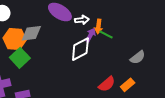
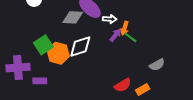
gray diamond: (31, 33) -> (73, 17), moved
orange hexagon: (15, 39) -> (58, 53), moved
white diamond: (80, 49) -> (80, 47), moved

